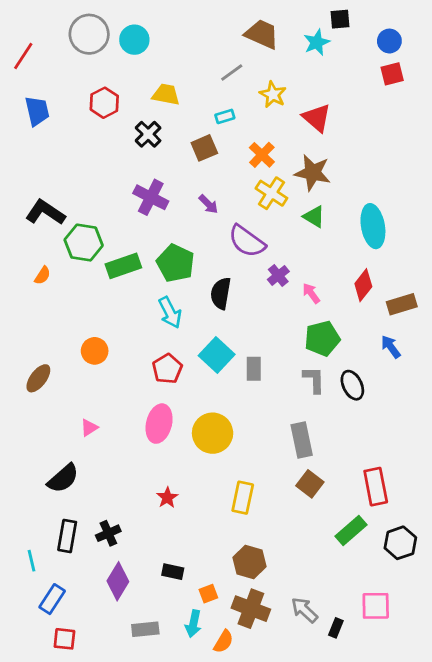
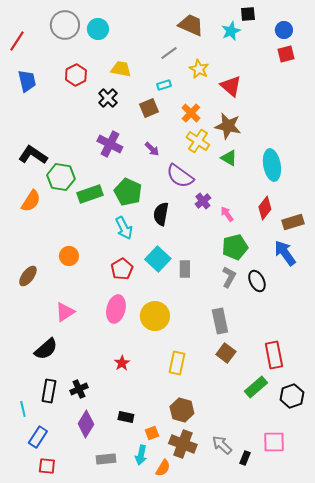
orange semicircle: (43, 275) -> (31, 201), size x1.6
blue arrow: (391, 347) -> (285, 253), size x1.5
gray L-shape: (314, 380) -> (229, 277), turned 30
pink triangle: (89, 428) -> (65, 312), size x1.5

